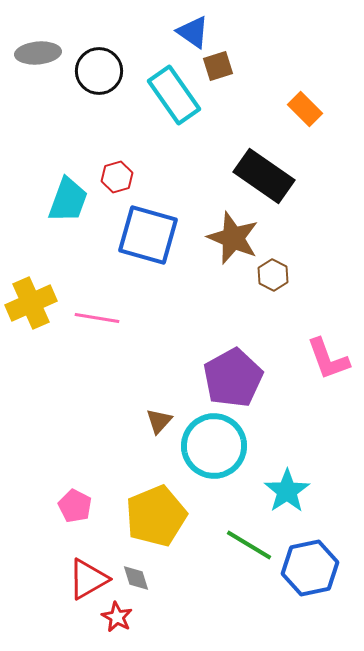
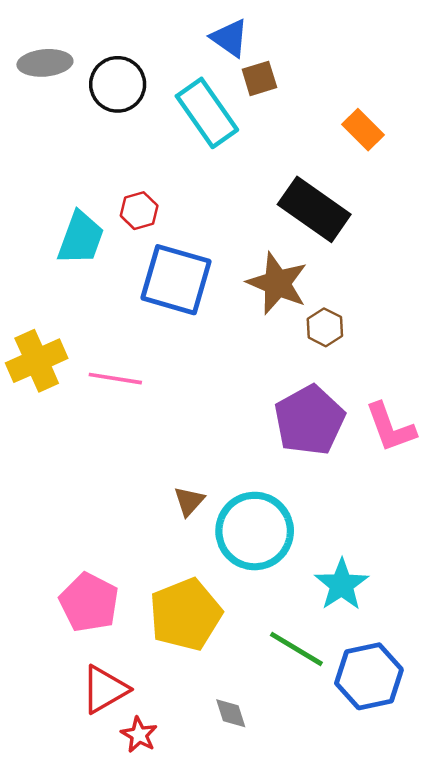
purple pentagon: (233, 378) -> (309, 420), moved
pink pentagon: (75, 506) -> (89, 602), size x1.5
gray diamond: (136, 578) -> (231, 713), moved

